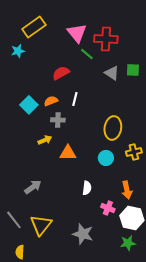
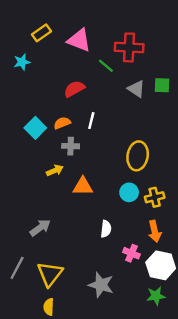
yellow rectangle: (34, 27) -> (41, 33), size x0.7
pink triangle: (77, 33) -> (79, 40), moved, turned -30
yellow cross: (134, 152) -> (155, 197), moved
gray line: (14, 220) -> (17, 268), turned 66
yellow semicircle: (20, 252) -> (49, 307), moved

